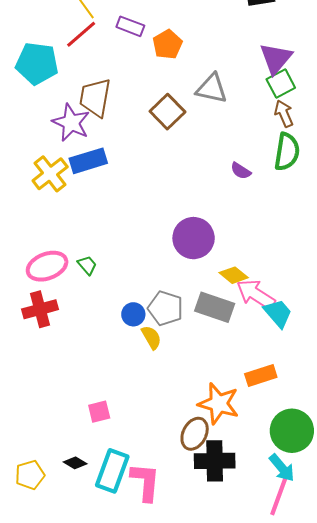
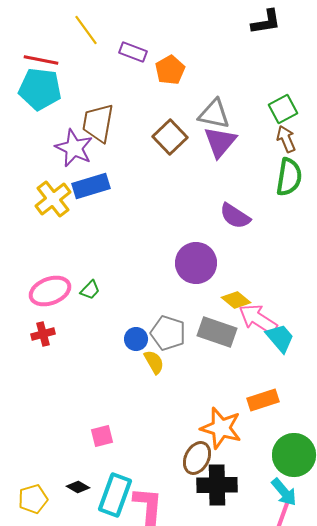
red line: (81, 34) -> (41, 60), moved, turned 52
purple triangle: (276, 58) -> (220, 142), moved
purple semicircle: (241, 171) -> (235, 216), moved, size x1.5
green trapezoid: (87, 265) -> (90, 290), turned 85
red cross: (40, 309) -> (43, 334), size x0.7

